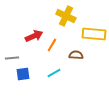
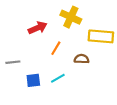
red arrow: (34, 36) -> (38, 28), moved
blue square: (23, 74) -> (33, 80), moved

